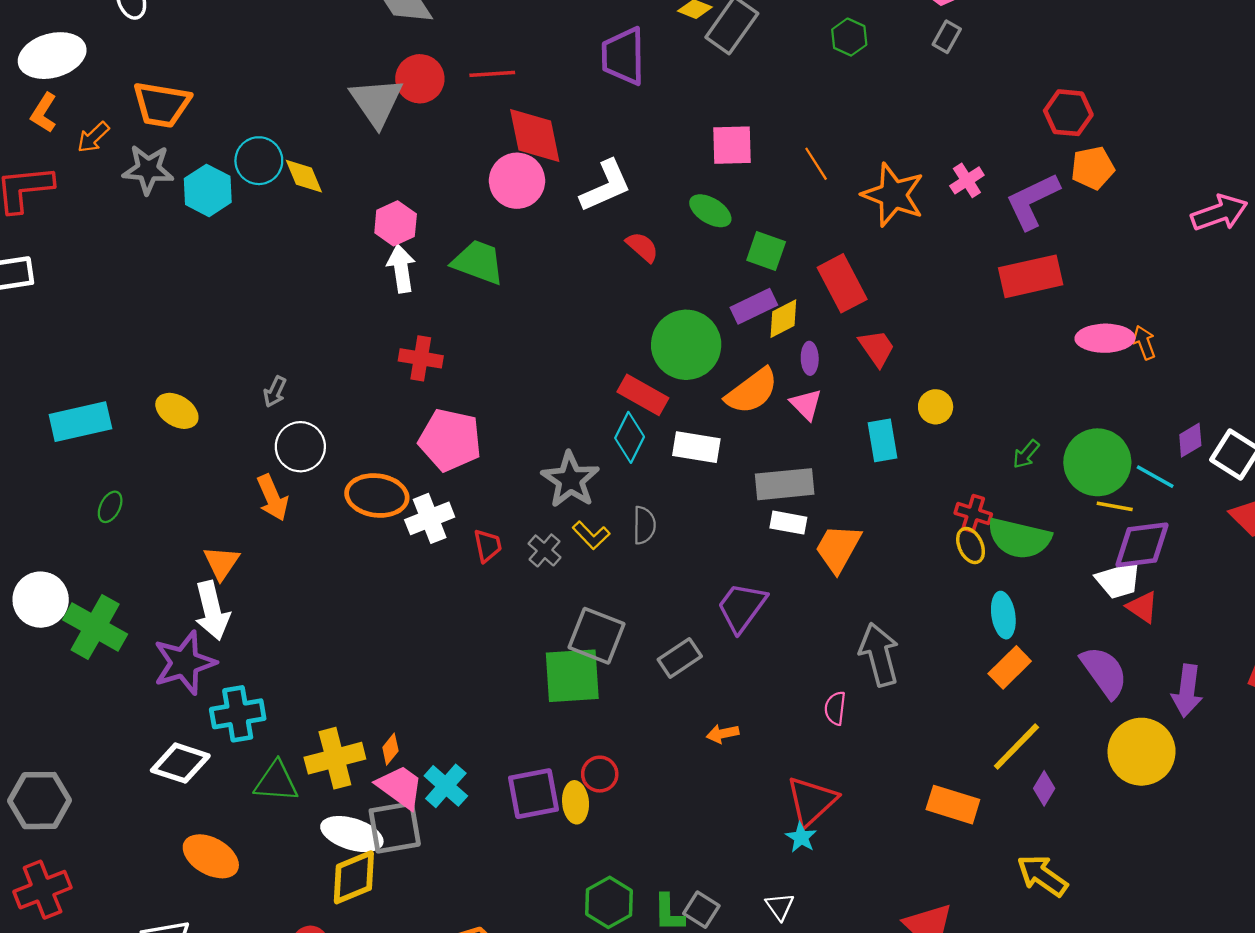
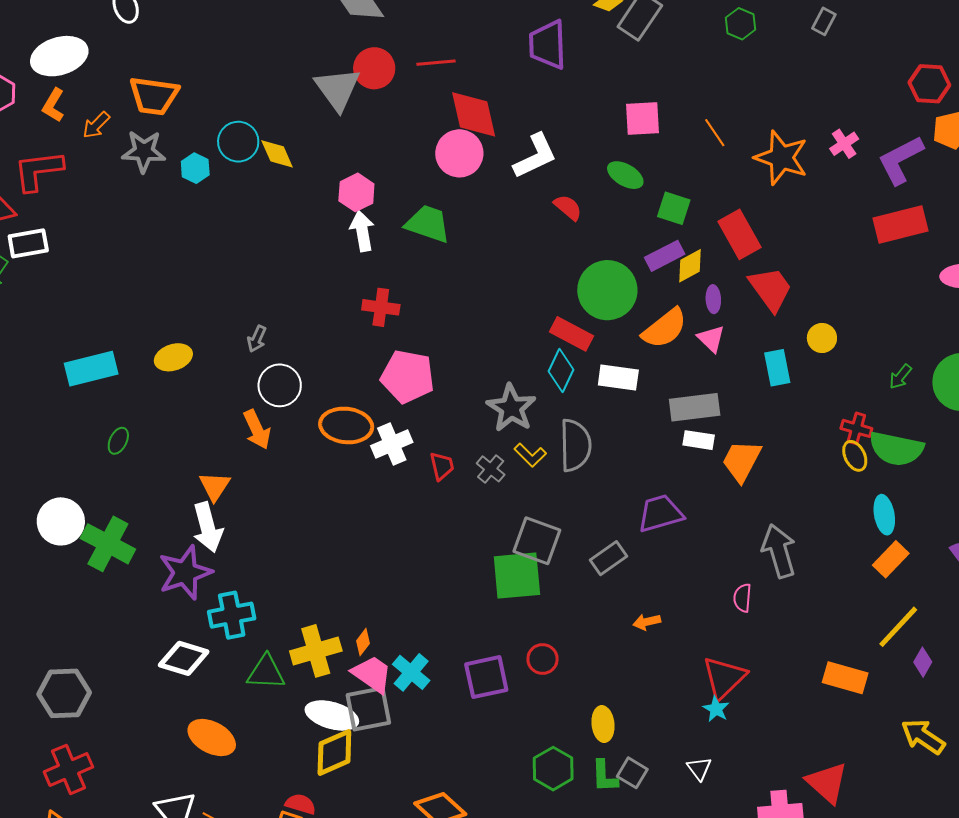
cyan hexagon: (208, 190) -> (195, 168), size x0.7
red trapezoid: (877, 348) -> (771, 289), size x1.4
yellow ellipse: (177, 411) -> (173, 357), turned -48
gray semicircle: (644, 525) -> (575, 445), size x1.6
purple trapezoid: (742, 607) -> (660, 513), turned 39
yellow ellipse: (576, 802) -> (603, 724), moved

